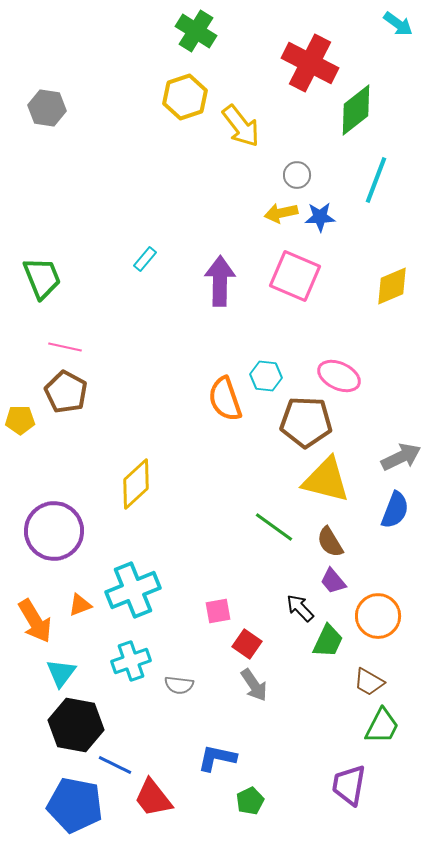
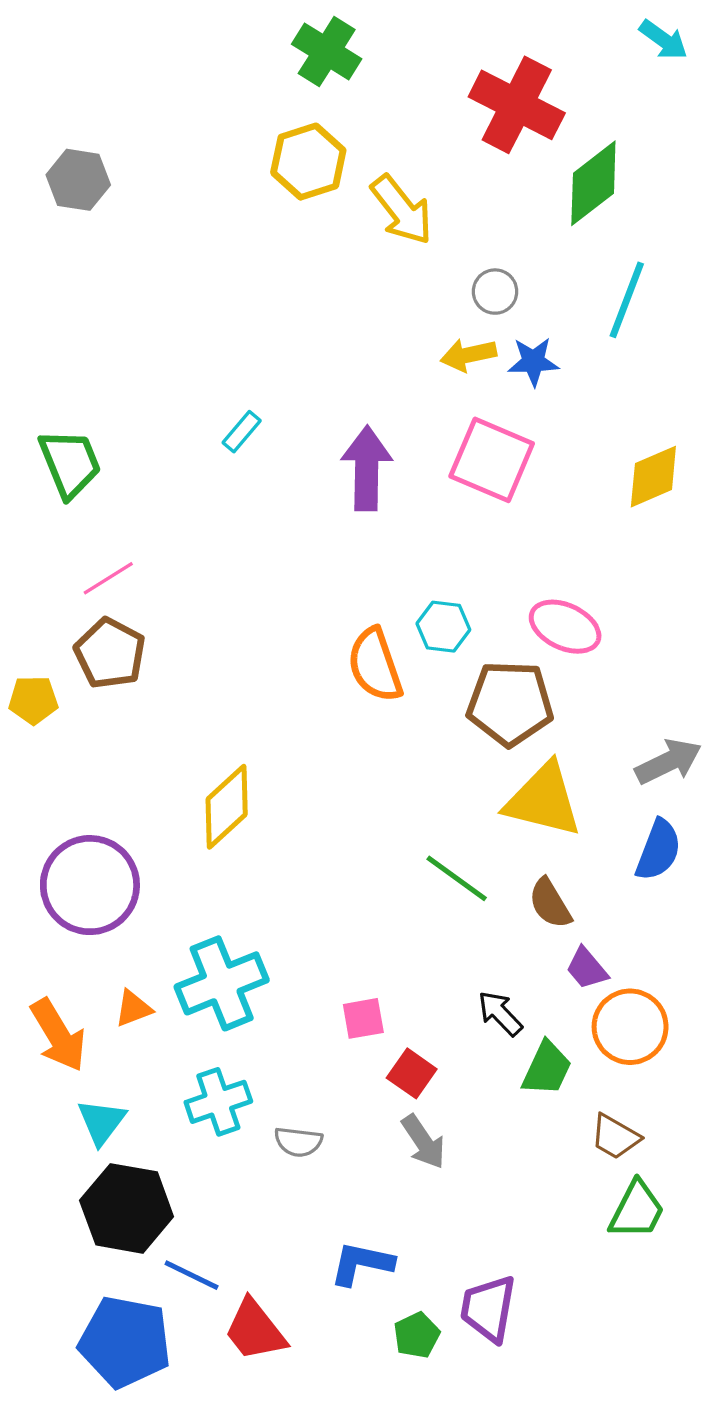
pink line: (65, 347) -> (108, 578), turned -44
purple trapezoid: (333, 581) -> (587, 968), moved
purple trapezoid: (349, 785) -> (488, 1308), moved

